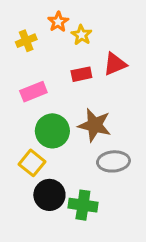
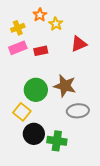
red rectangle: (81, 74) -> (41, 51), moved
pink rectangle: (33, 92) -> (18, 48), moved

